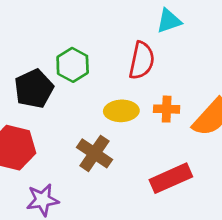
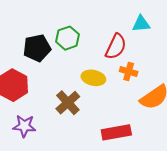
orange cross: (167, 109) -> (129, 71), moved

